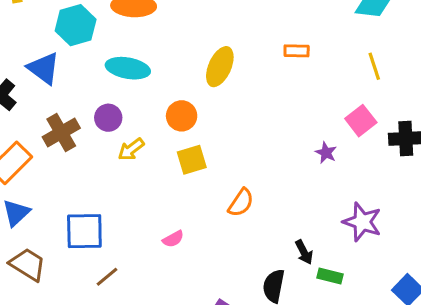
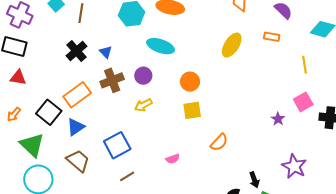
orange rectangle: (297, 51) -> (272, 37), moved
yellow line: (374, 66) -> (304, 65), moved
yellow ellipse: (220, 67) -> (232, 45), moved
blue triangle: (44, 68) -> (106, 52), moved, size x0.6
yellow arrow: (131, 149) -> (143, 105), moved
blue square: (84, 231) -> (117, 145), turned -36

